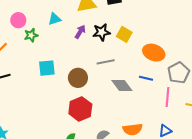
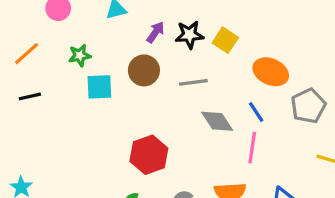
green star: (31, 35) -> (80, 55), moved
brown circle: (78, 78) -> (144, 70), moved
blue line: (146, 78) -> (256, 112), turned 40
pink line: (168, 97) -> (252, 148), moved

